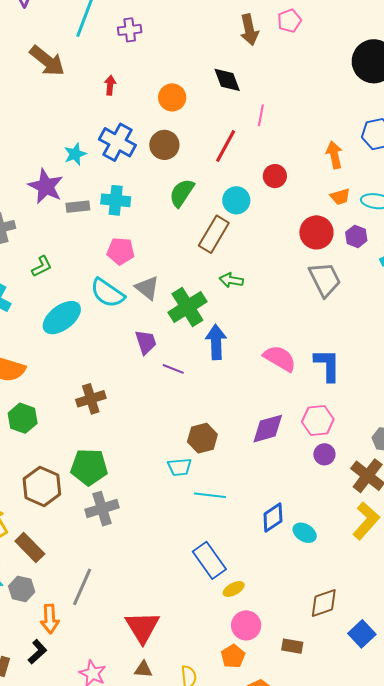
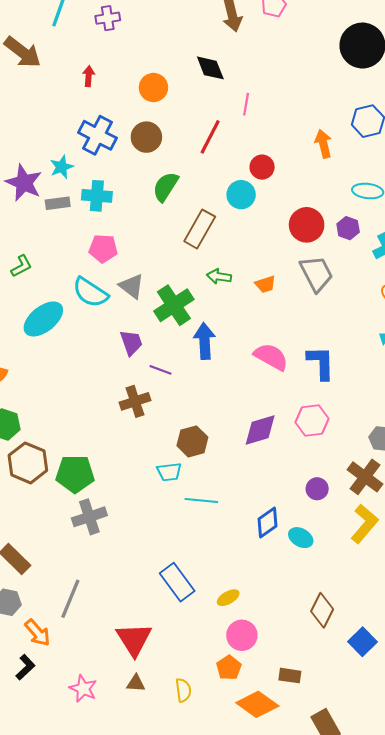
cyan star: (75, 154) -> (62, 167), moved
orange trapezoid: (340, 197) -> (265, 284), moved
cyan circle: (236, 200) -> (241, 195), moved
brown cross: (91, 399) -> (135, 401), moved
purple circle: (324, 454) -> (317, 489), moved
brown hexagon: (42, 486) -> (28, 463), moved
blue rectangle: (209, 560) -> (177, 582), moved
brown diamond: (324, 603) -> (322, 610), turned -44
orange arrow: (50, 619) -> (37, 633), turned -36
brown rectangle: (292, 646) -> (290, 676), moved

